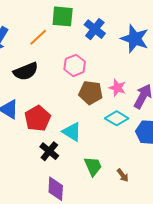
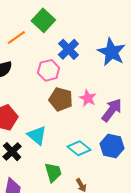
green square: (63, 16) -> (43, 20), turned 30
blue cross: (95, 29) -> (68, 49), moved
cyan diamond: (117, 118) -> (79, 148), moved

